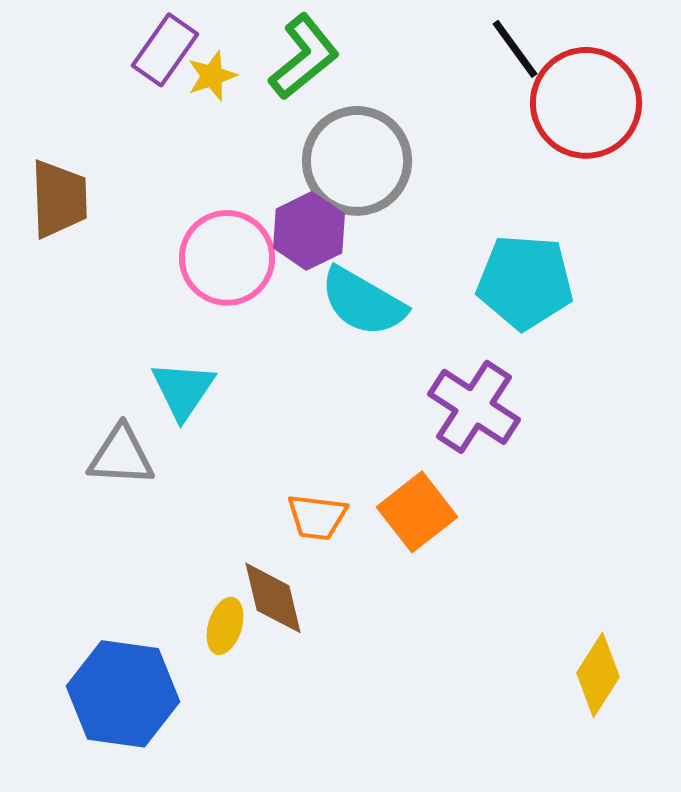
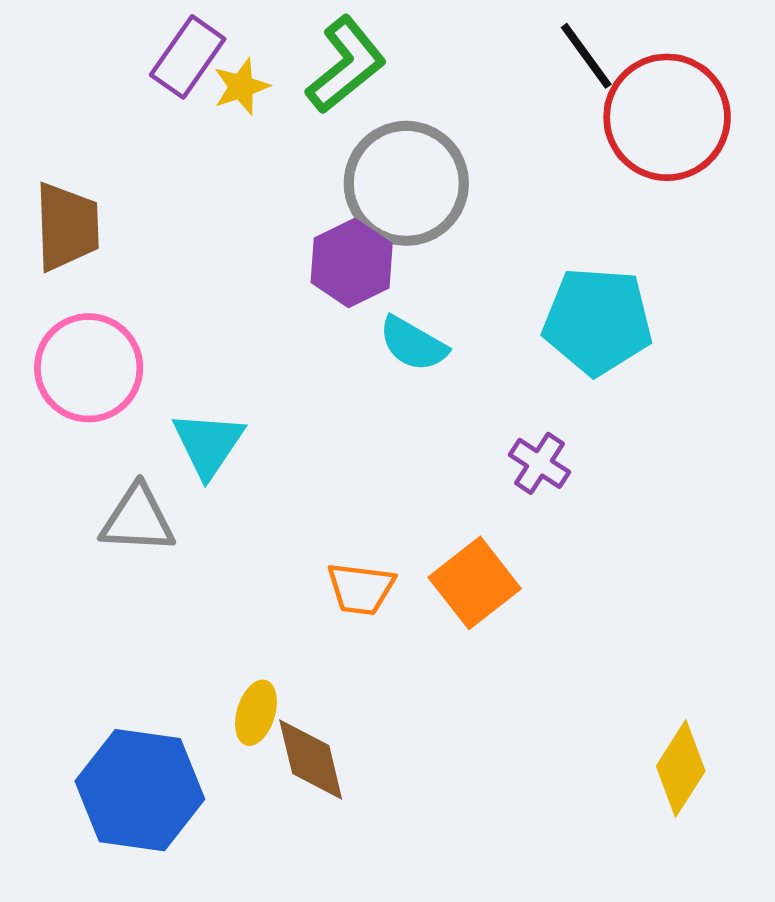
pink circle: (227, 258) -> (89, 368), moved
cyan semicircle: (363, 302) -> (413, 344), size x0.7
purple cross: (474, 407) -> (540, 463), size x0.6
brown diamond: (273, 598) -> (311, 759), moved

